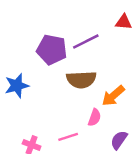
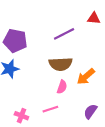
purple pentagon: (52, 50) -> (15, 41), moved
pink semicircle: (95, 117) -> (62, 87), moved

